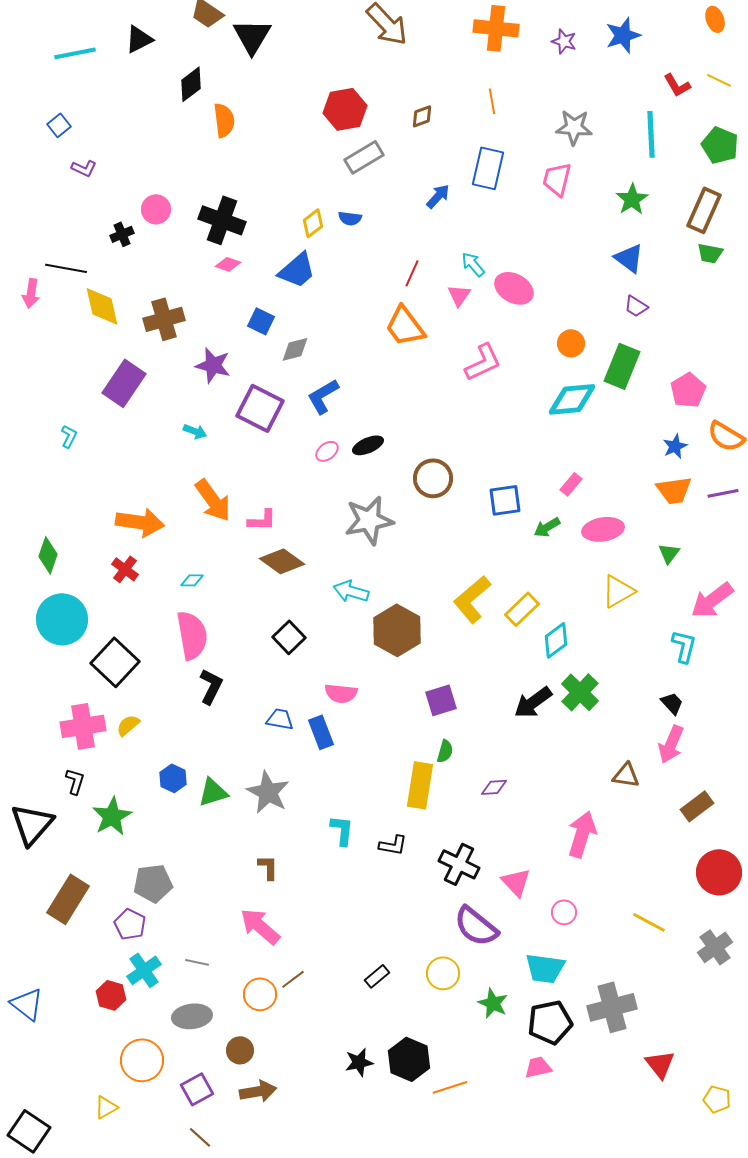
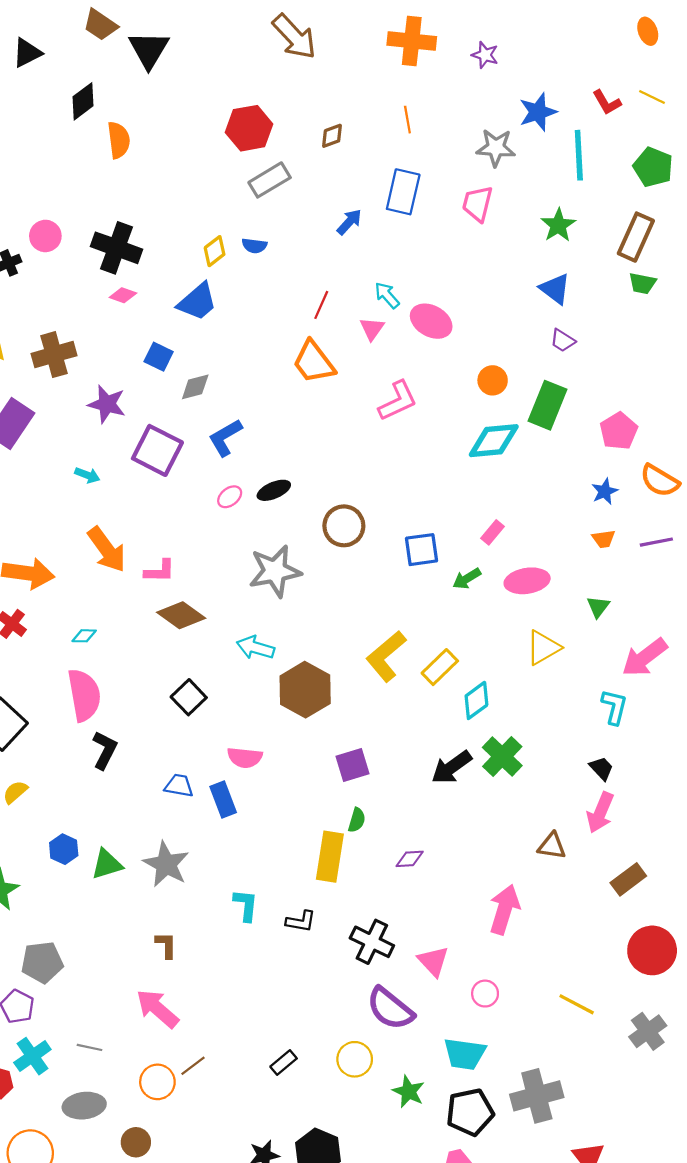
blue star: (623, 35) -> (538, 112), moved
orange trapezoid: (674, 490) -> (604, 539), size x0.6

